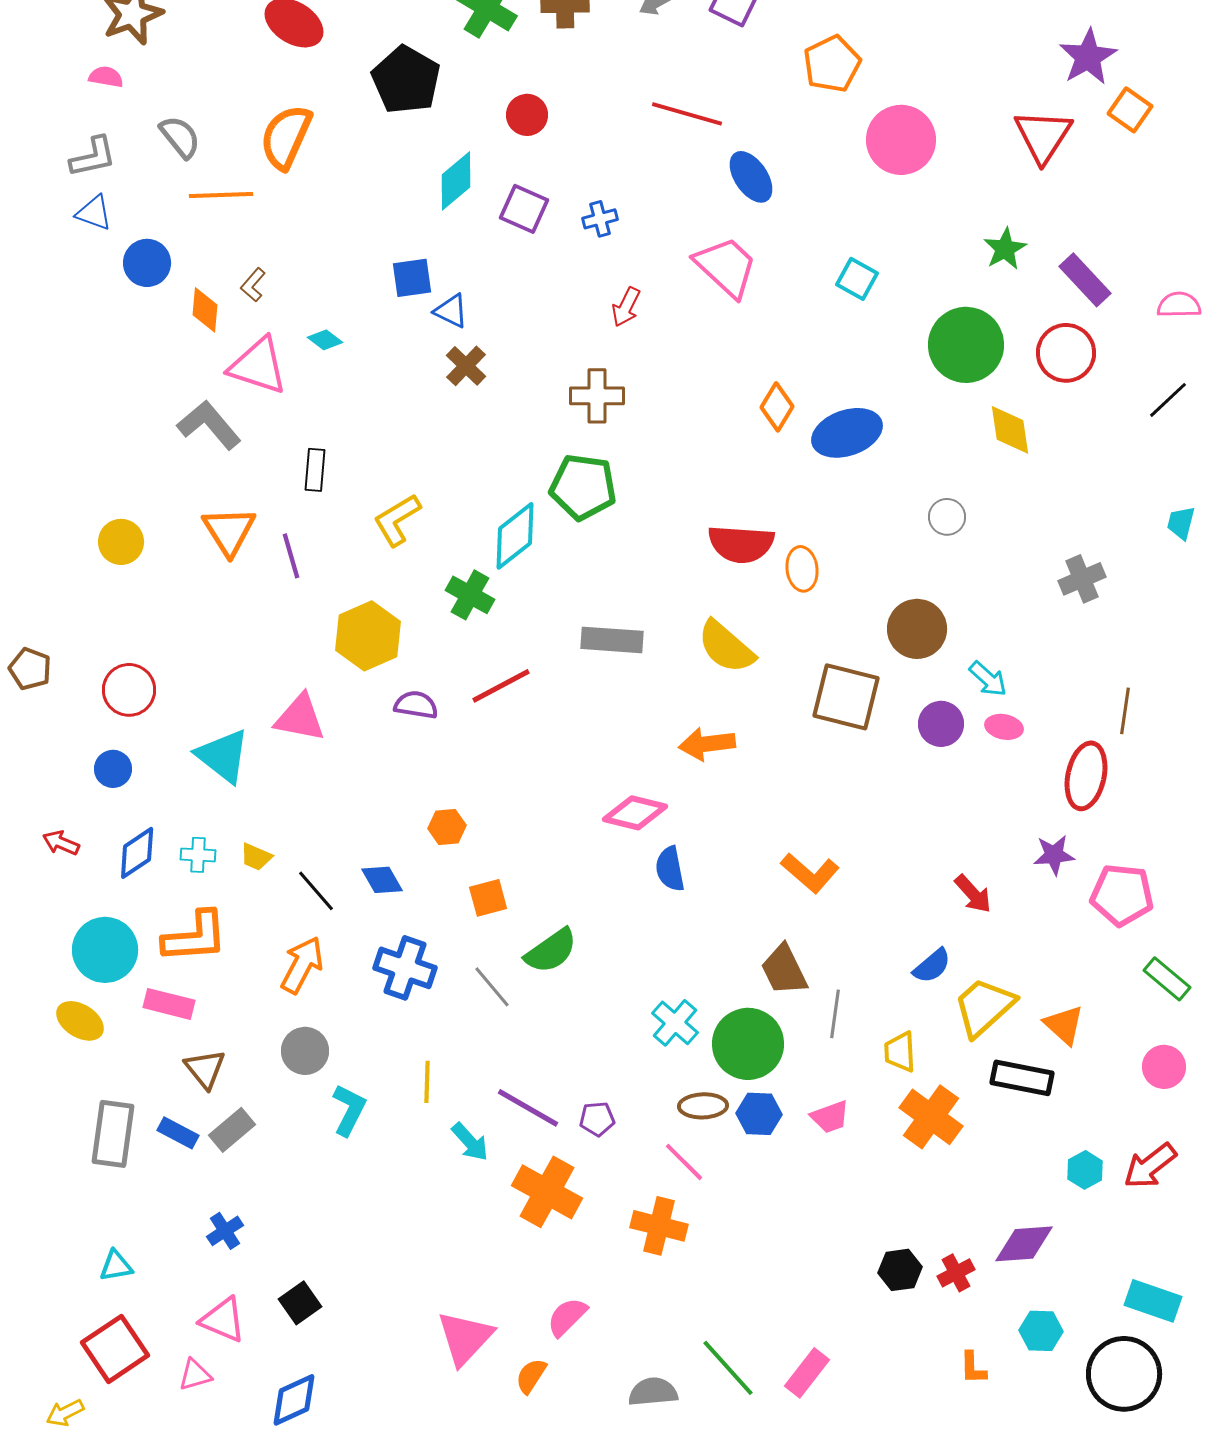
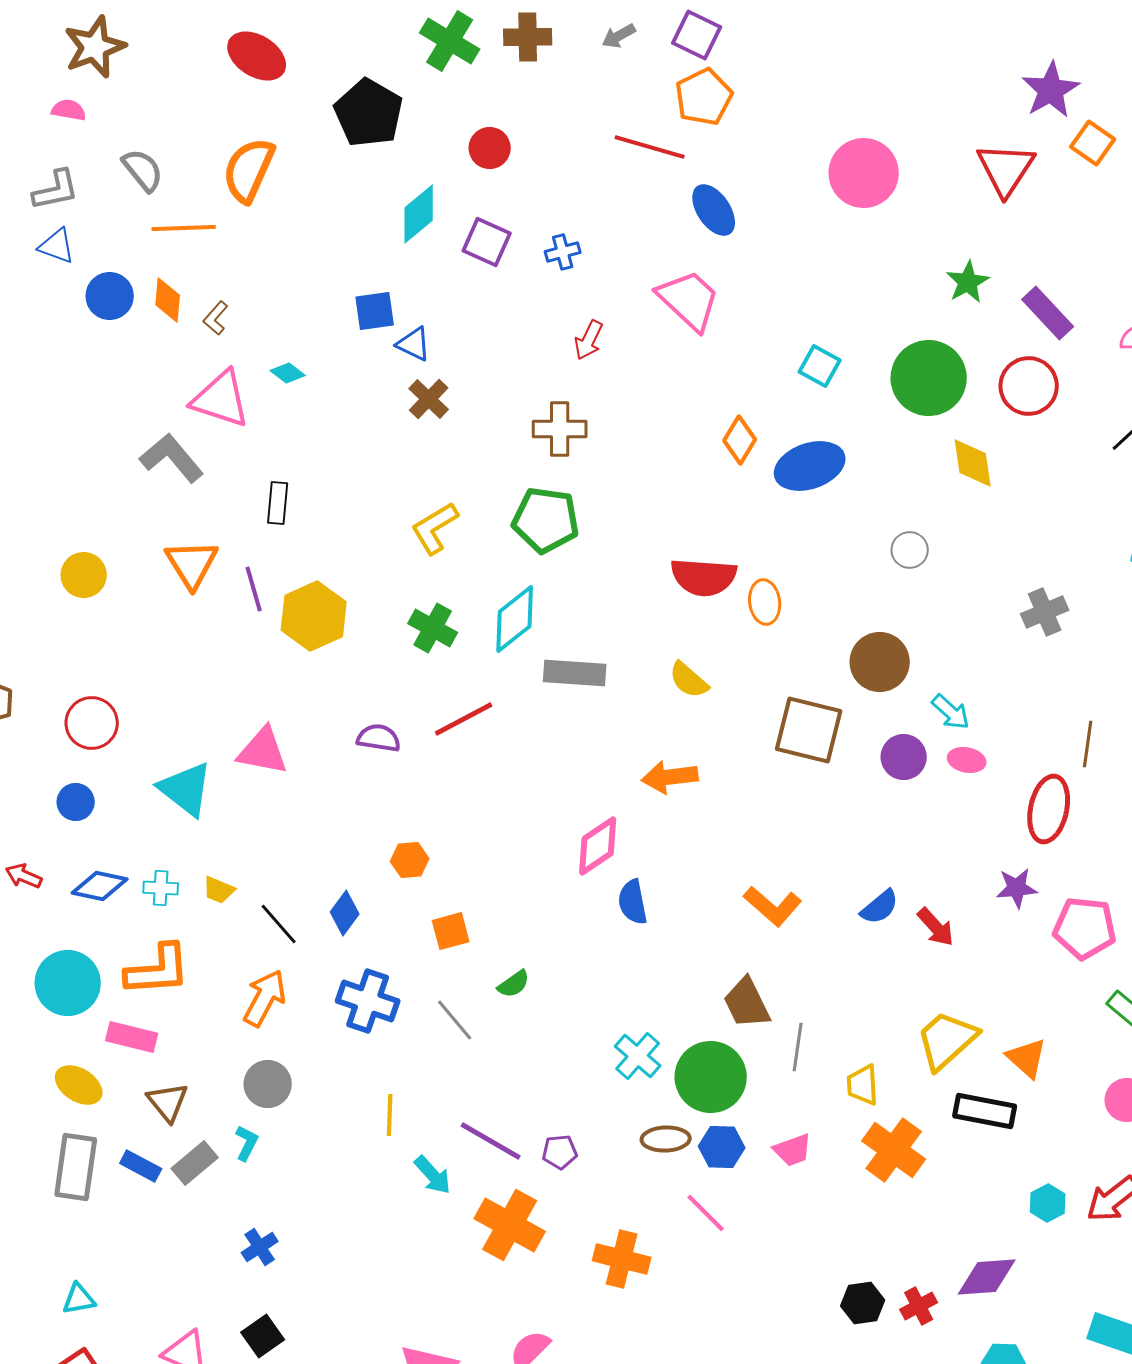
orange pentagon: (832, 64) -> (704, 97), moved
cyan square: (857, 279) -> (820, 366), moved
orange diamond: (205, 310) -> (168, 300), moved
yellow L-shape: (397, 520) -> (435, 528), moved
cyan diamond: (515, 536) -> (515, 619), moved
yellow hexagon: (368, 636) -> (314, 616), moved
yellow semicircle: (726, 647) -> (689, 680), size x0.7
pink diamond: (635, 813) -> (598, 846), turned -48
blue diamond: (137, 853) -> (100, 886), turned 46
blue diamond: (382, 880) -> (345, 913), turned 66
green semicircle: (551, 951) -> (514, 984), size x0.6
blue semicircle: (932, 966) -> (880, 907), moved
yellow ellipse: (80, 1021) -> (79, 1085), moved
cyan L-shape: (349, 1110) -> (247, 1143), moved, size x0.7
pink line: (684, 1162) -> (706, 1213), moved
blue cross: (225, 1231) -> (260, 1247), moved

